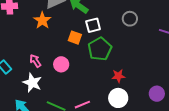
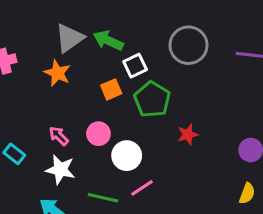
gray circle: (130, 19) -> (189, 45), size x1.6
orange square: (75, 38) -> (111, 89), turned -32
white circle: (118, 98) -> (127, 156), moved

